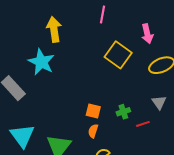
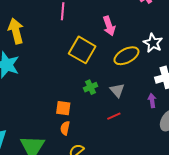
gray triangle: (159, 102) -> (117, 90), moved
green cross: (123, 112) -> (91, 87), moved

